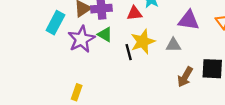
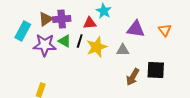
purple star: (81, 39) -> (45, 45), turned 30
black line: (129, 52) -> (80, 41), moved, turned 32

